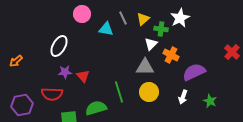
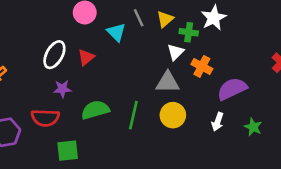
cyan triangle: (106, 29) -> (116, 32), turned 35
red triangle: (83, 76) -> (86, 57), moved, turned 32
green line: (119, 92) -> (133, 115), turned 30
green semicircle: (96, 108) -> (95, 110), moved

